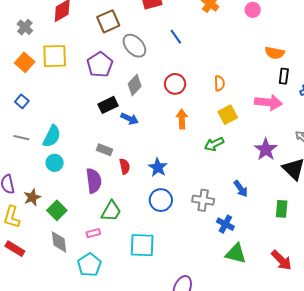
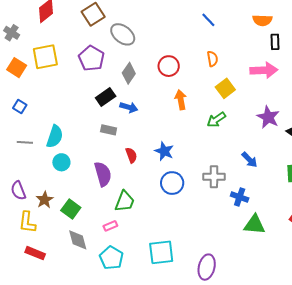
blue line: (176, 37) -> (208, 20), moved
gray rectangle: (105, 150) -> (109, 130), moved
cyan square: (142, 245) -> (161, 252), moved

